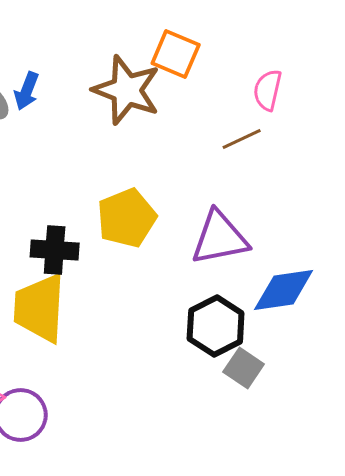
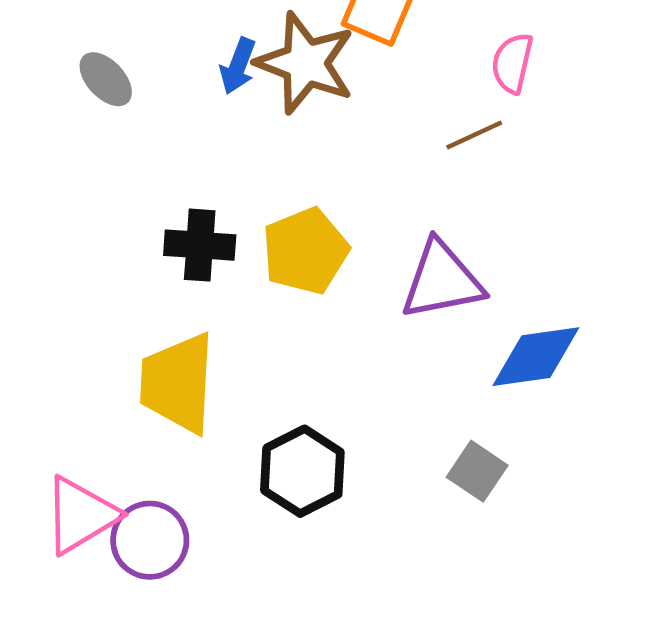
blue arrow: (27, 91) -> (238, 66), moved
black cross: (55, 250) -> (200, 245), moved
black hexagon: (216, 326) -> (302, 471), moved

